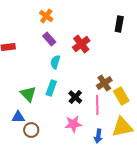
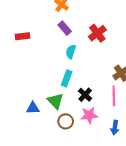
green triangle: (28, 94) -> (55, 101), moved
black cross: (75, 97) -> (85, 95), moved
brown circle: (31, 130) -> (66, 121), moved

